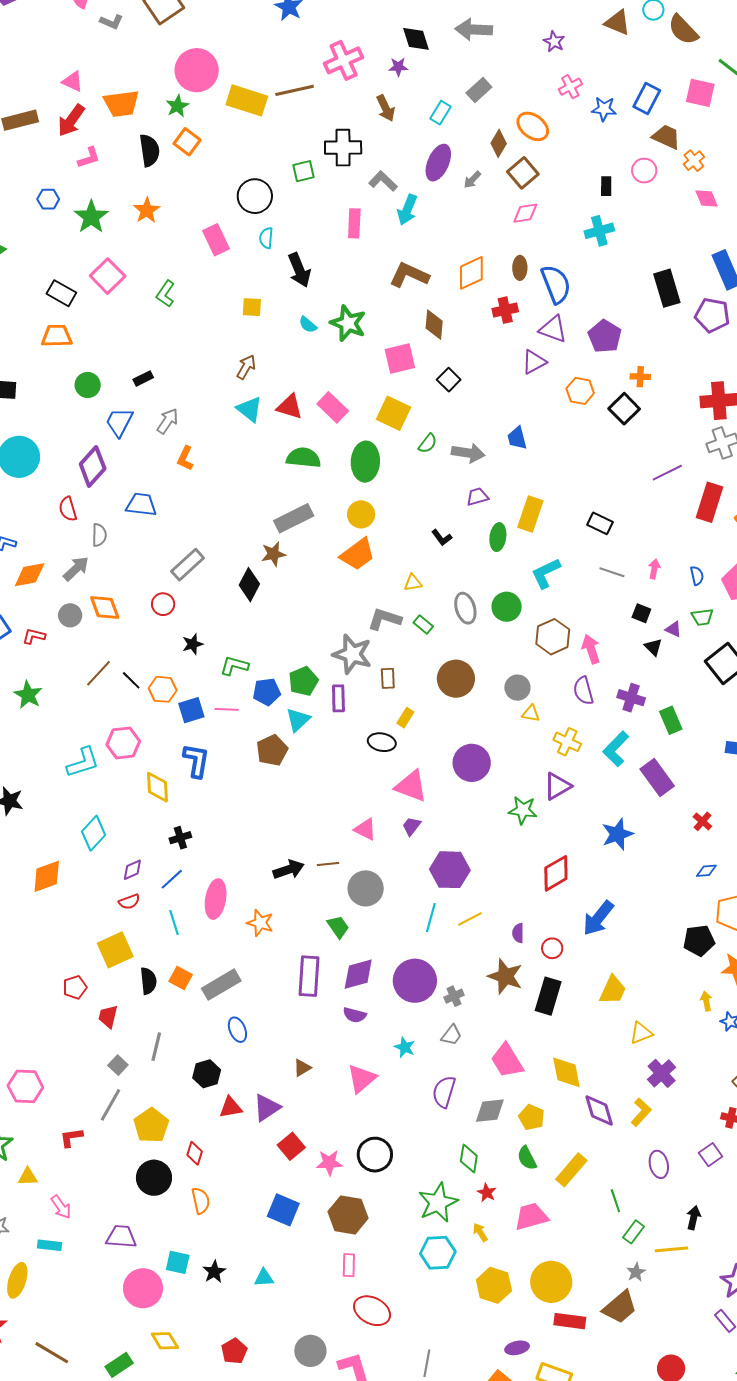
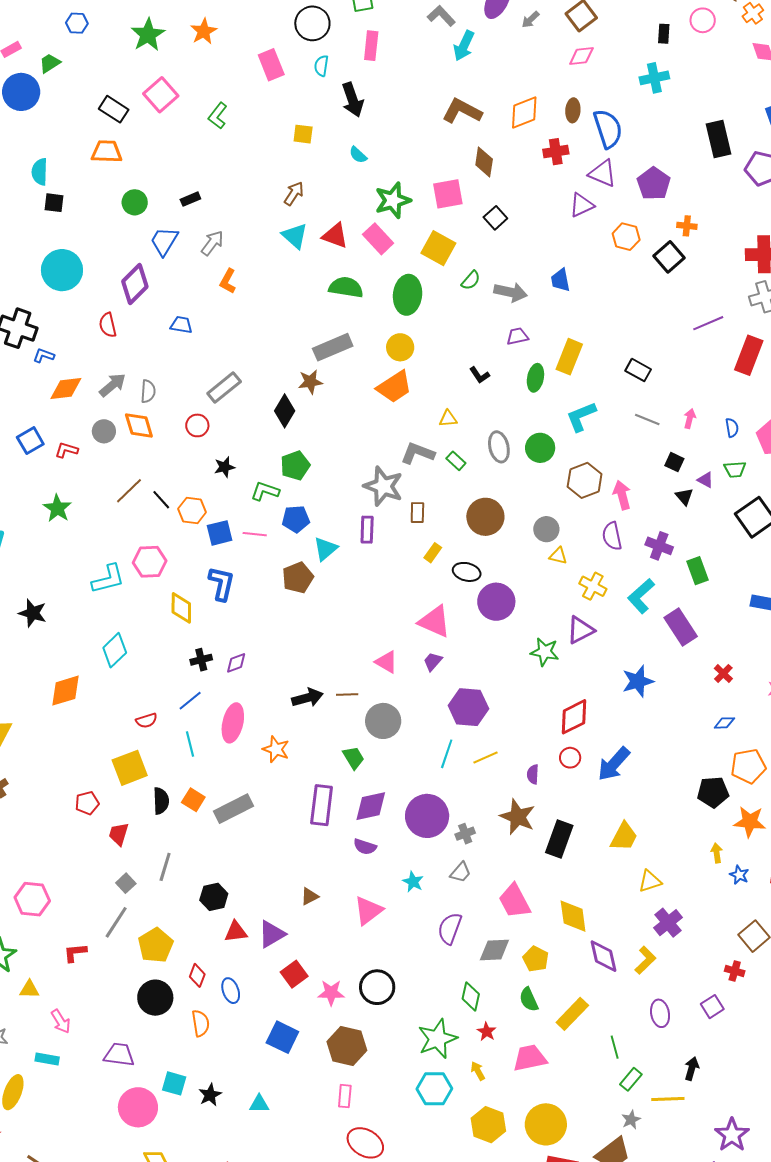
blue hexagon: (48, 199) -> (77, 23), moved
pink rectangle: (354, 223) -> (371, 46), moved
green star: (348, 323) -> (393, 200), moved, turned 30
blue trapezoid: (141, 505) -> (181, 325), size x0.7
gray semicircle: (99, 535) -> (148, 391), moved
green pentagon: (303, 681) -> (295, 466), moved
black ellipse: (382, 742) -> (467, 572), moved
purple diamond: (132, 870) -> (236, 663), moved
red circle: (552, 948) -> (570, 758), moved
blue ellipse: (237, 1030) -> (231, 991), moved

